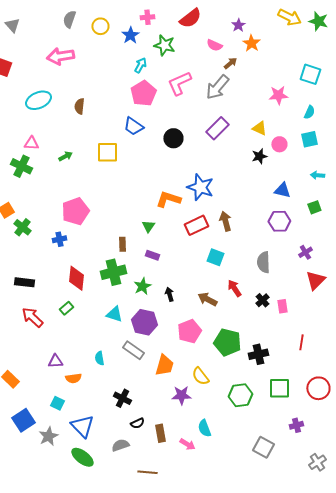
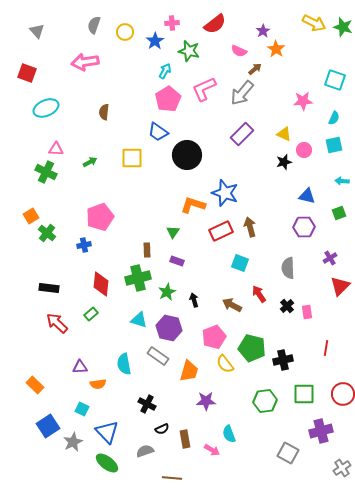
cyan ellipse: (38, 100) -> (46, 108), moved
black circle: (173, 138) -> (187, 155), moved, size x1.5
cyan semicircle: (99, 358) -> (124, 364), size x1.5
yellow semicircle: (200, 376) -> (225, 364), moved
purple cross: (296, 425) -> (321, 431), size x1.6

